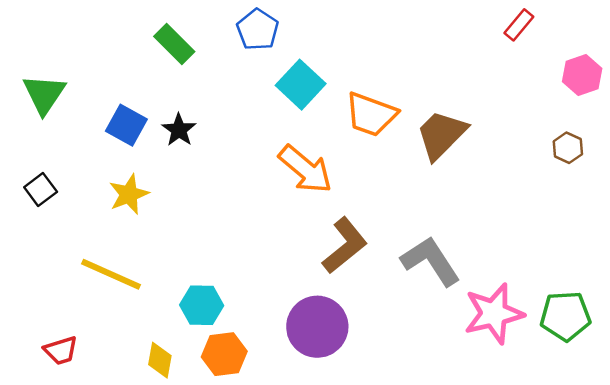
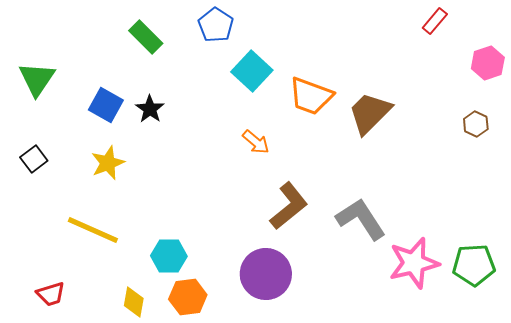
orange arrow: (305, 169) -> (256, 142), size x0.6

